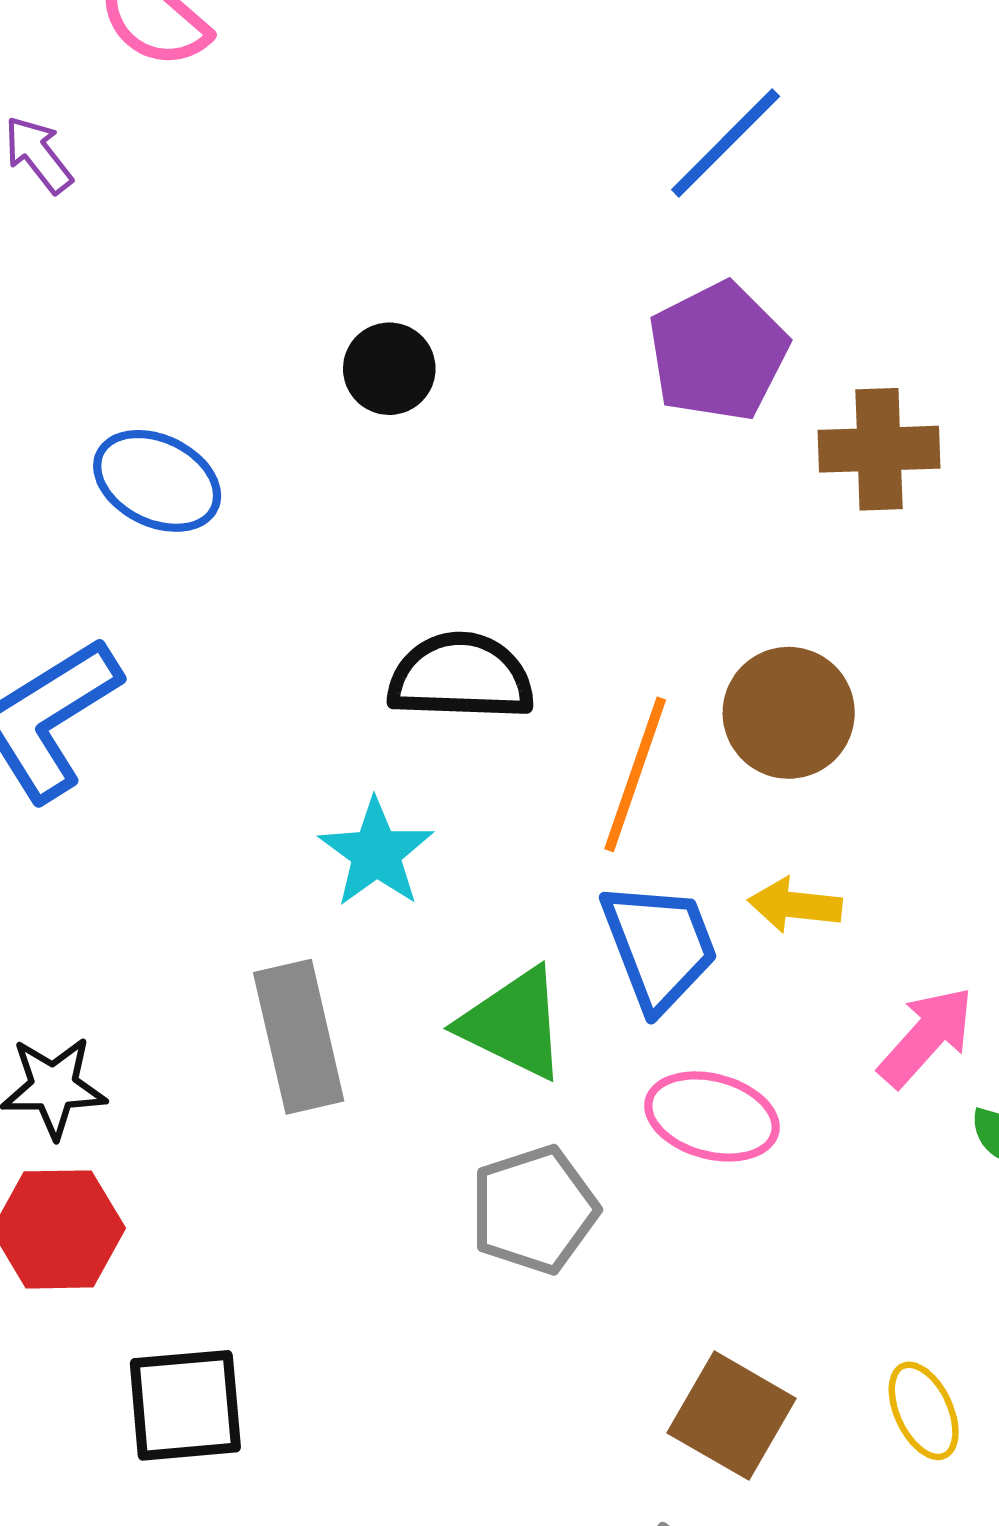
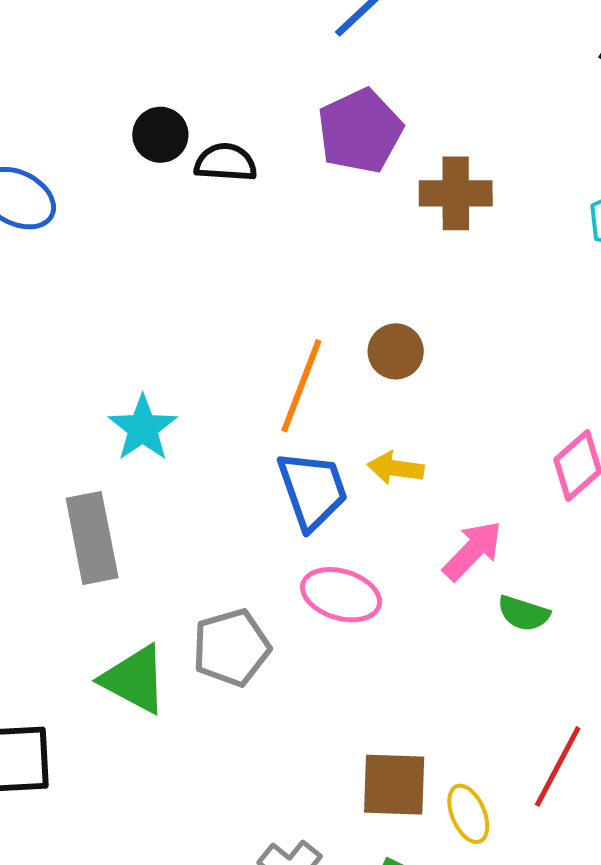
black semicircle: (461, 677) -> (226, 162), moved, size x0.7
brown circle: (789, 713) -> (396, 351), size x0.7
green triangle: (514, 1024) -> (134, 679), moved
yellow ellipse: (924, 1411) -> (468, 814), moved
brown square: (732, 1416) -> (394, 785), moved, turned -30

